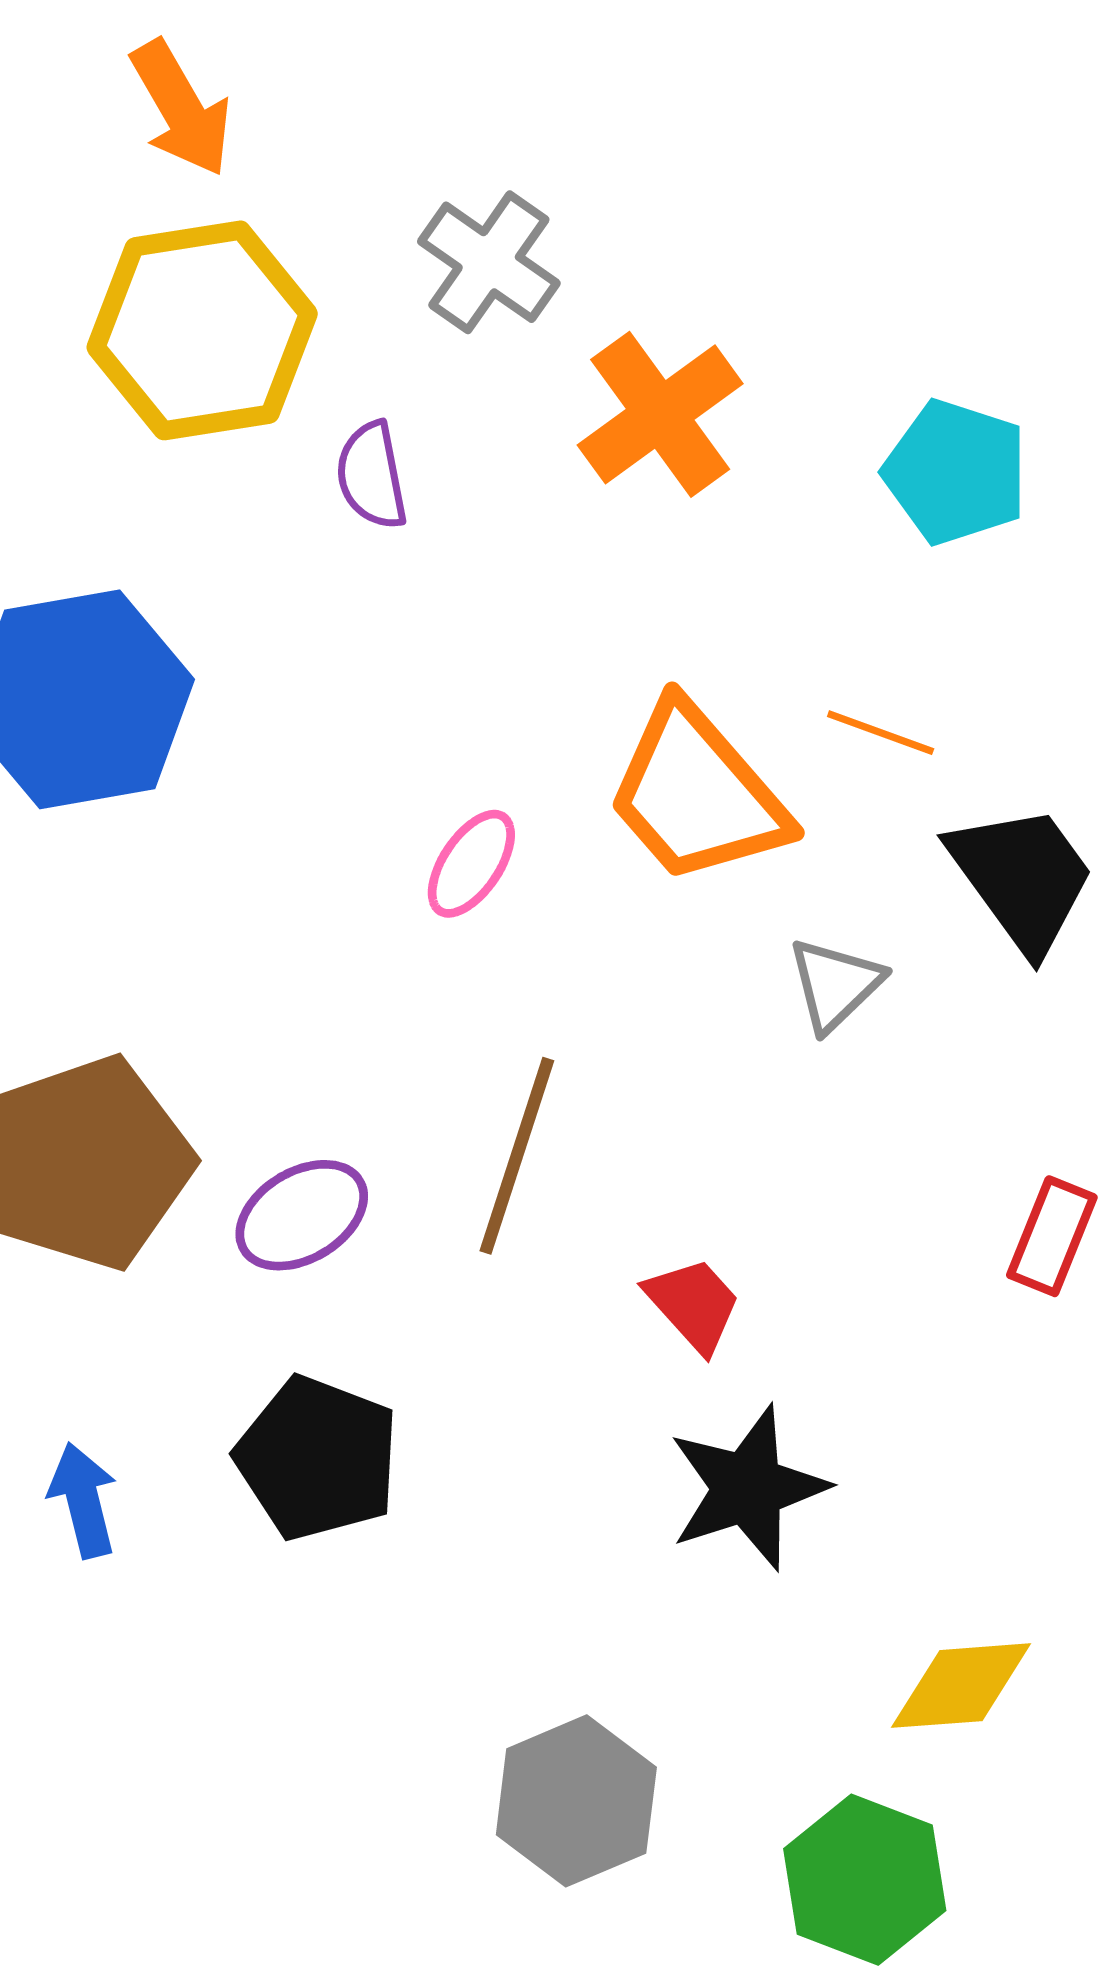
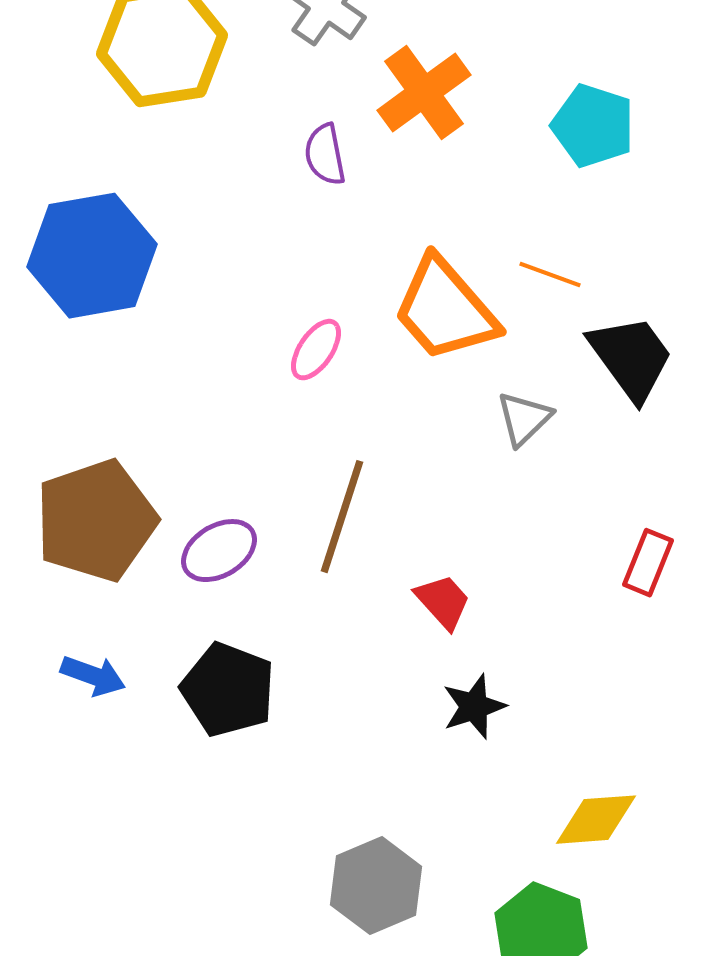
purple semicircle: (372, 476) -> (325, 155), moved
black star: (748, 1488) -> (474, 707), size x0.7
blue arrow: (83, 1500) -> (93, 676), moved, turned 124

